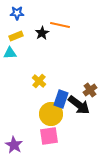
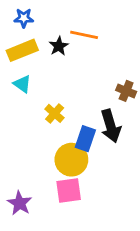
yellow rectangle: (16, 36) -> (22, 50), size x1.5
cyan triangle: (10, 53) -> (22, 84), moved, turned 40
brown cross: (90, 90) -> (126, 91), moved, turned -32
black arrow: (79, 105) -> (111, 126), moved, turned 35

